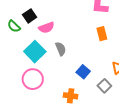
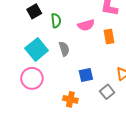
green semicircle: (14, 26) -> (56, 21), moved, turned -144
pink semicircle: (46, 28) -> (86, 25), moved
blue square: (83, 72) -> (86, 75), turned 32

